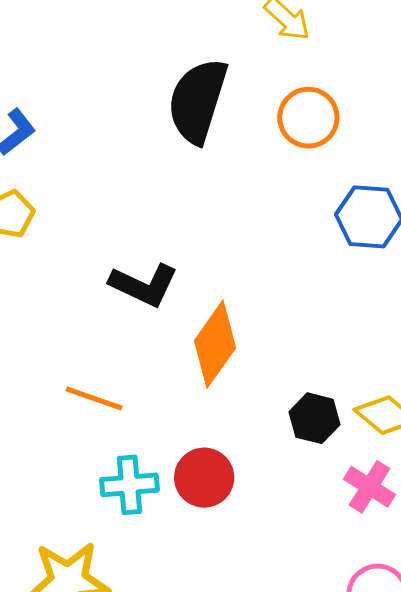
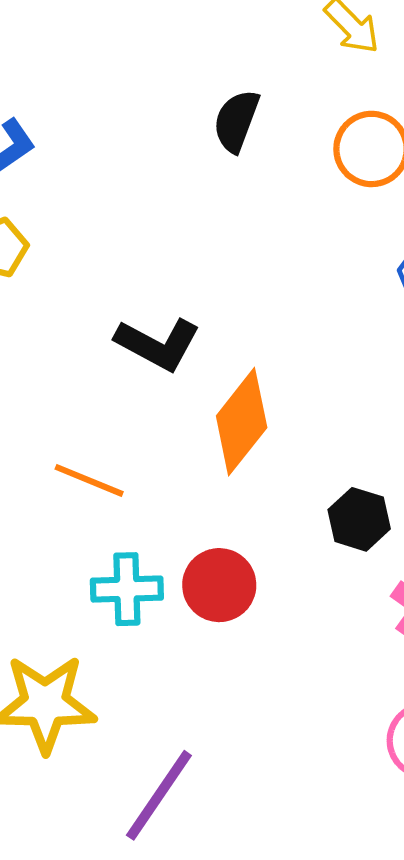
black semicircle: (198, 101) -> (236, 121), size x0.6

